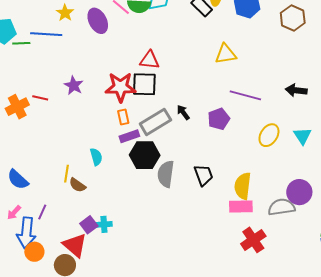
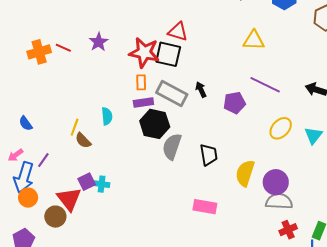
gray rectangle: (155, 122) -> (172, 94), turned 48
blue semicircle: (18, 179) -> (26, 123), size x0.7
purple circle: (299, 192) -> (276, 182), moved
pink rectangle: (241, 207) -> (205, 207), moved
red cross: (253, 240) -> (288, 230), moved, size x0.7

